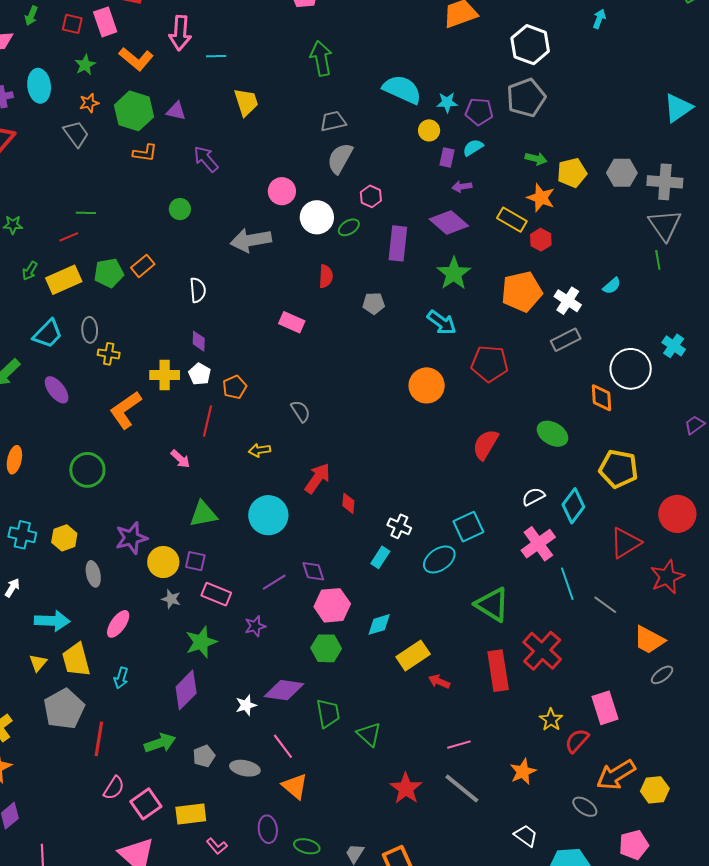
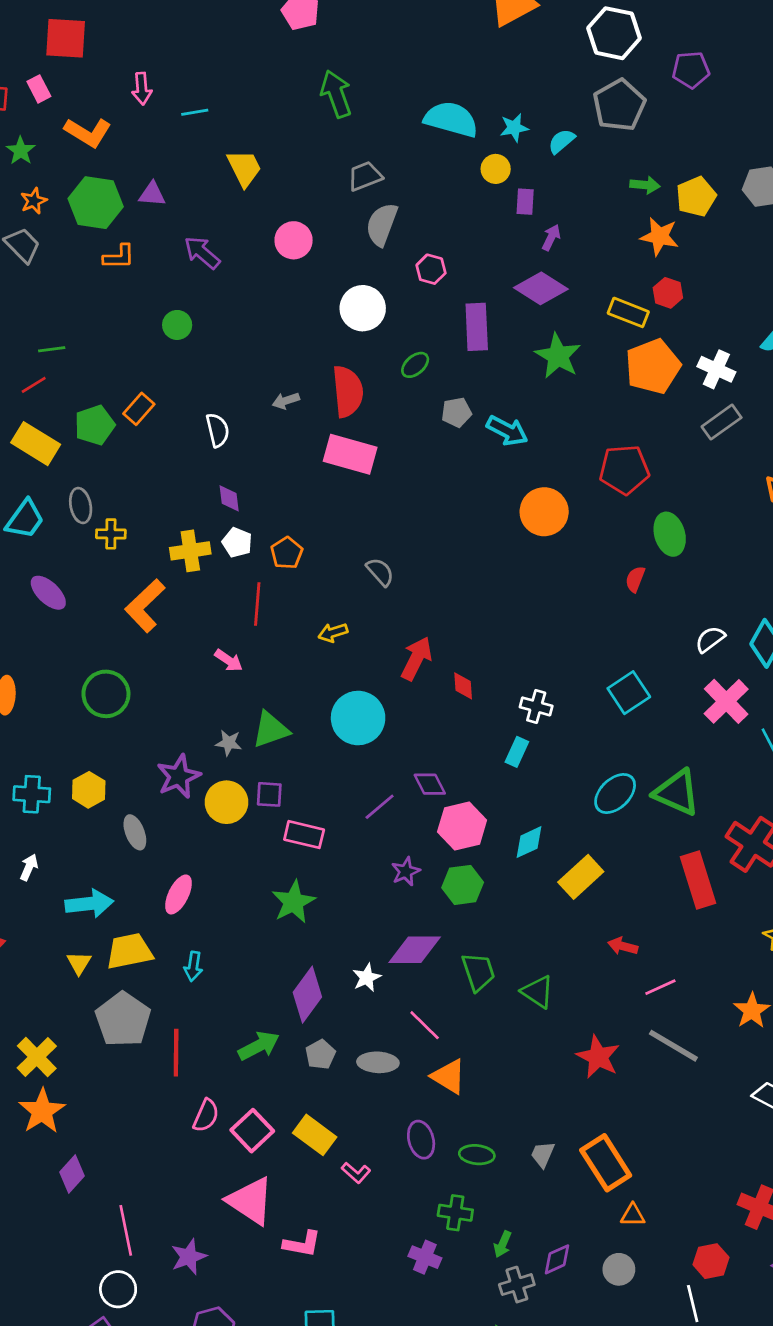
pink rectangle: (105, 22) -> (39, 89), size x0.7
pink arrow: (180, 33) -> (142, 89), size x0.7
purple pentagon: (479, 112) -> (691, 70), moved
cyan semicircle: (473, 148) -> (561, 141), moved
purple arrow: (462, 187) -> (551, 237), turned 132
pink circle: (282, 191) -> (294, 240), moved
yellow rectangle: (512, 220) -> (628, 312), moved
green ellipse: (349, 227) -> (415, 365), moved
gray arrow: (251, 240) -> (286, 401), moved, size x0.5
red semicircle: (326, 276) -> (348, 391), moved, size x1.6
yellow rectangle: (64, 280) -> (36, 444), turned 64
pink rectangle: (292, 322) -> (350, 454), size x1.5
cyan arrow: (442, 322) -> (507, 431), moved
green ellipse: (552, 434) -> (670, 534), moved, turned 52
red semicircle: (485, 445) -> (635, 579), size x0.6
cyan ellipse: (439, 559) -> (615, 794), moved
gray star: (171, 599) -> (229, 743), moved
purple star: (255, 626) -> (406, 871), moved
yellow trapezoid: (76, 660) -> (129, 951), turned 102
red arrow: (439, 681) -> (623, 946), moved
purple diamond: (186, 690) -> (307, 995), moved
yellow rectangle: (191, 814) -> (315, 1135), turned 52

